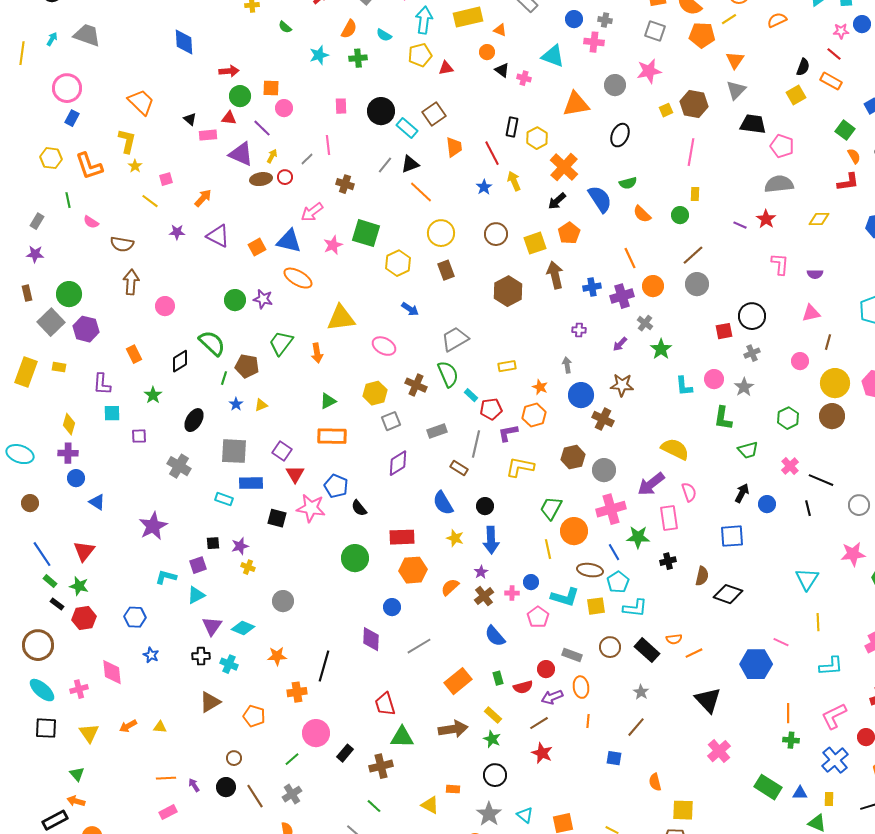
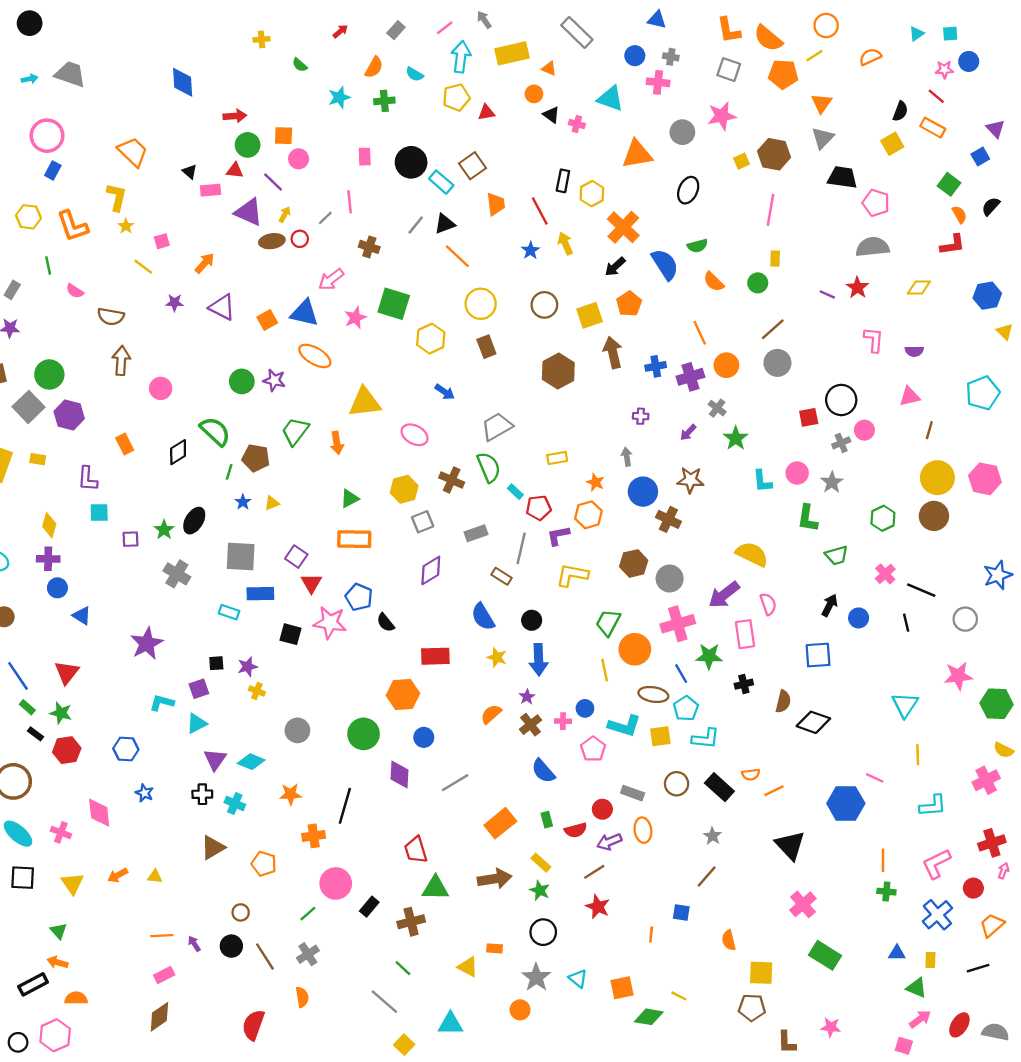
cyan arrow: (52, 39) -> (30, 79), turned 48
pink circle: (800, 361) -> (864, 430), moved
green star: (153, 395) -> (164, 530), moved
green circle: (355, 558) -> (364, 734), moved
orange hexagon: (413, 570) -> (403, 694), moved
pink cross: (79, 689) -> (61, 832), turned 36
orange line: (588, 721) -> (651, 934), moved
green rectangle: (768, 787) -> (825, 955), moved

